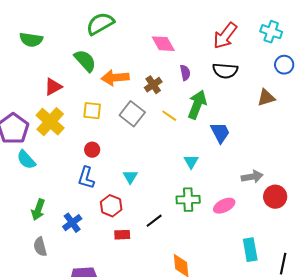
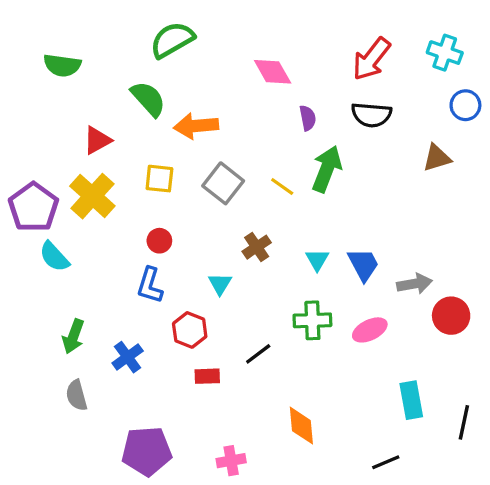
brown cross: (153, 85) -> (257, 247), moved
blue trapezoid: (220, 133) -> (363, 265), moved

